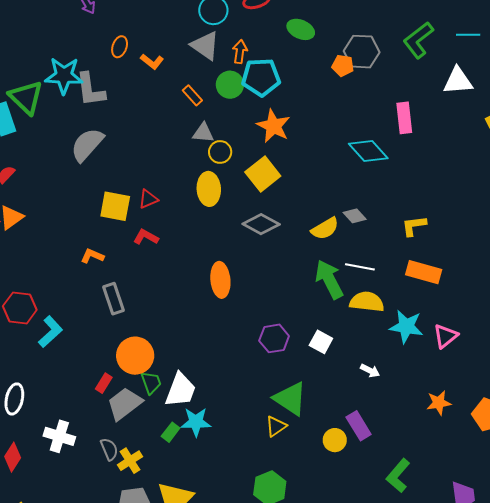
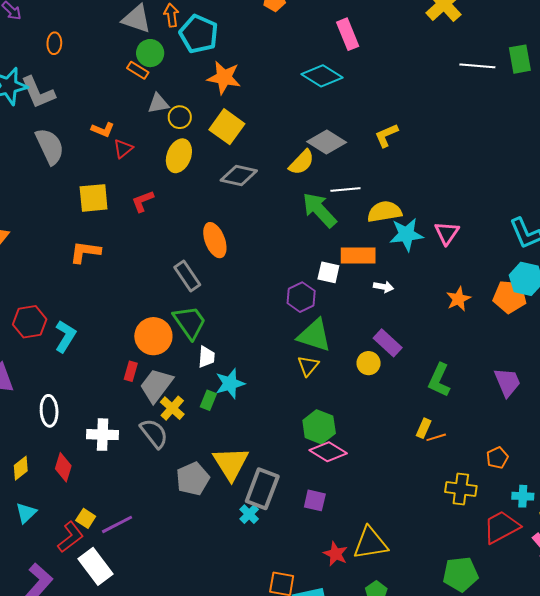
orange L-shape: (152, 62) -> (103, 130), moved
cyan pentagon: (261, 77) -> (199, 34), turned -30
green circle: (230, 85) -> (150, 53), moved
gray semicircle: (87, 145) -> (50, 146), turned 129
yellow ellipse: (209, 189) -> (179, 156), turned 40
red triangle: (148, 199) -> (123, 149), moved
gray diamond: (355, 216) -> (327, 142), size x1.6
red L-shape: (146, 237) -> (143, 201), moved, turned -35
orange L-shape: (92, 256) -> (85, 252), size x1.4
orange rectangle: (424, 272) -> (358, 255), moved
gray rectangle: (114, 299) -> (187, 276), moved
yellow semicircle: (367, 302) -> (384, 212), moved
purple hexagon: (274, 338) -> (301, 297), moved
green trapezoid: (151, 383) -> (190, 322), moved, size x1.5
white trapezoid: (180, 390) -> (206, 357), size x0.6
gray semicircle: (109, 449) -> (154, 433), size x1.4
yellow cross: (130, 461) -> (172, 408), moved

